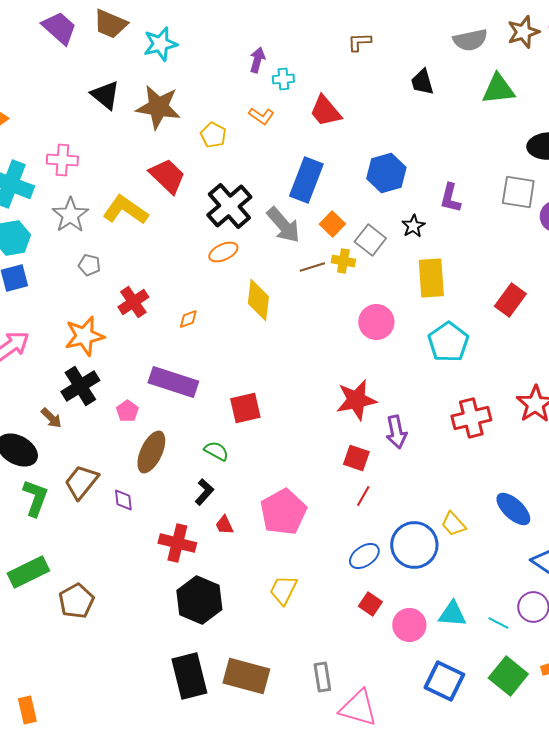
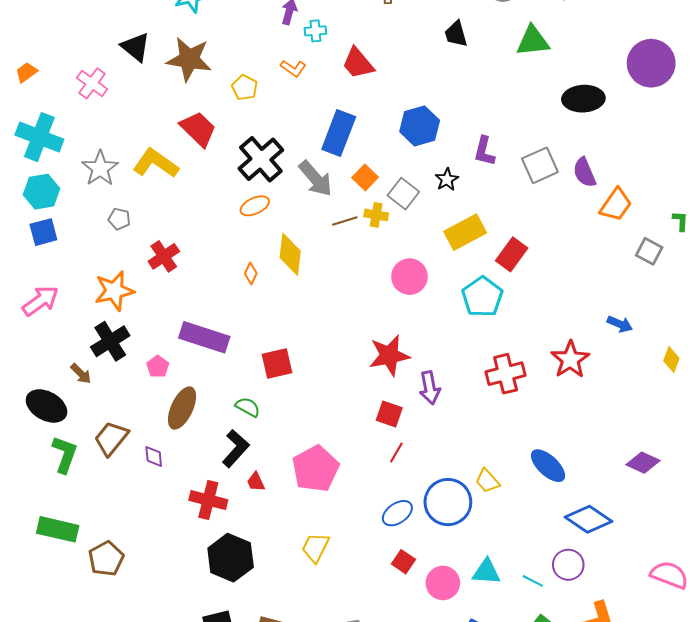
pink cross: (62, 160) -> (92, 83), moved, turned 32
gray square: (518, 192) -> (540, 165), moved, turned -33
yellow rectangle: (431, 278) -> (465, 232), turned 66
red rectangle: (510, 300) -> (512, 254), moved
orange diamond: (188, 319) -> (251, 274), moved, turned -45
black L-shape: (204, 492) -> (236, 448), size x1.4
green rectangle: (28, 572) -> (58, 529), turned 39

